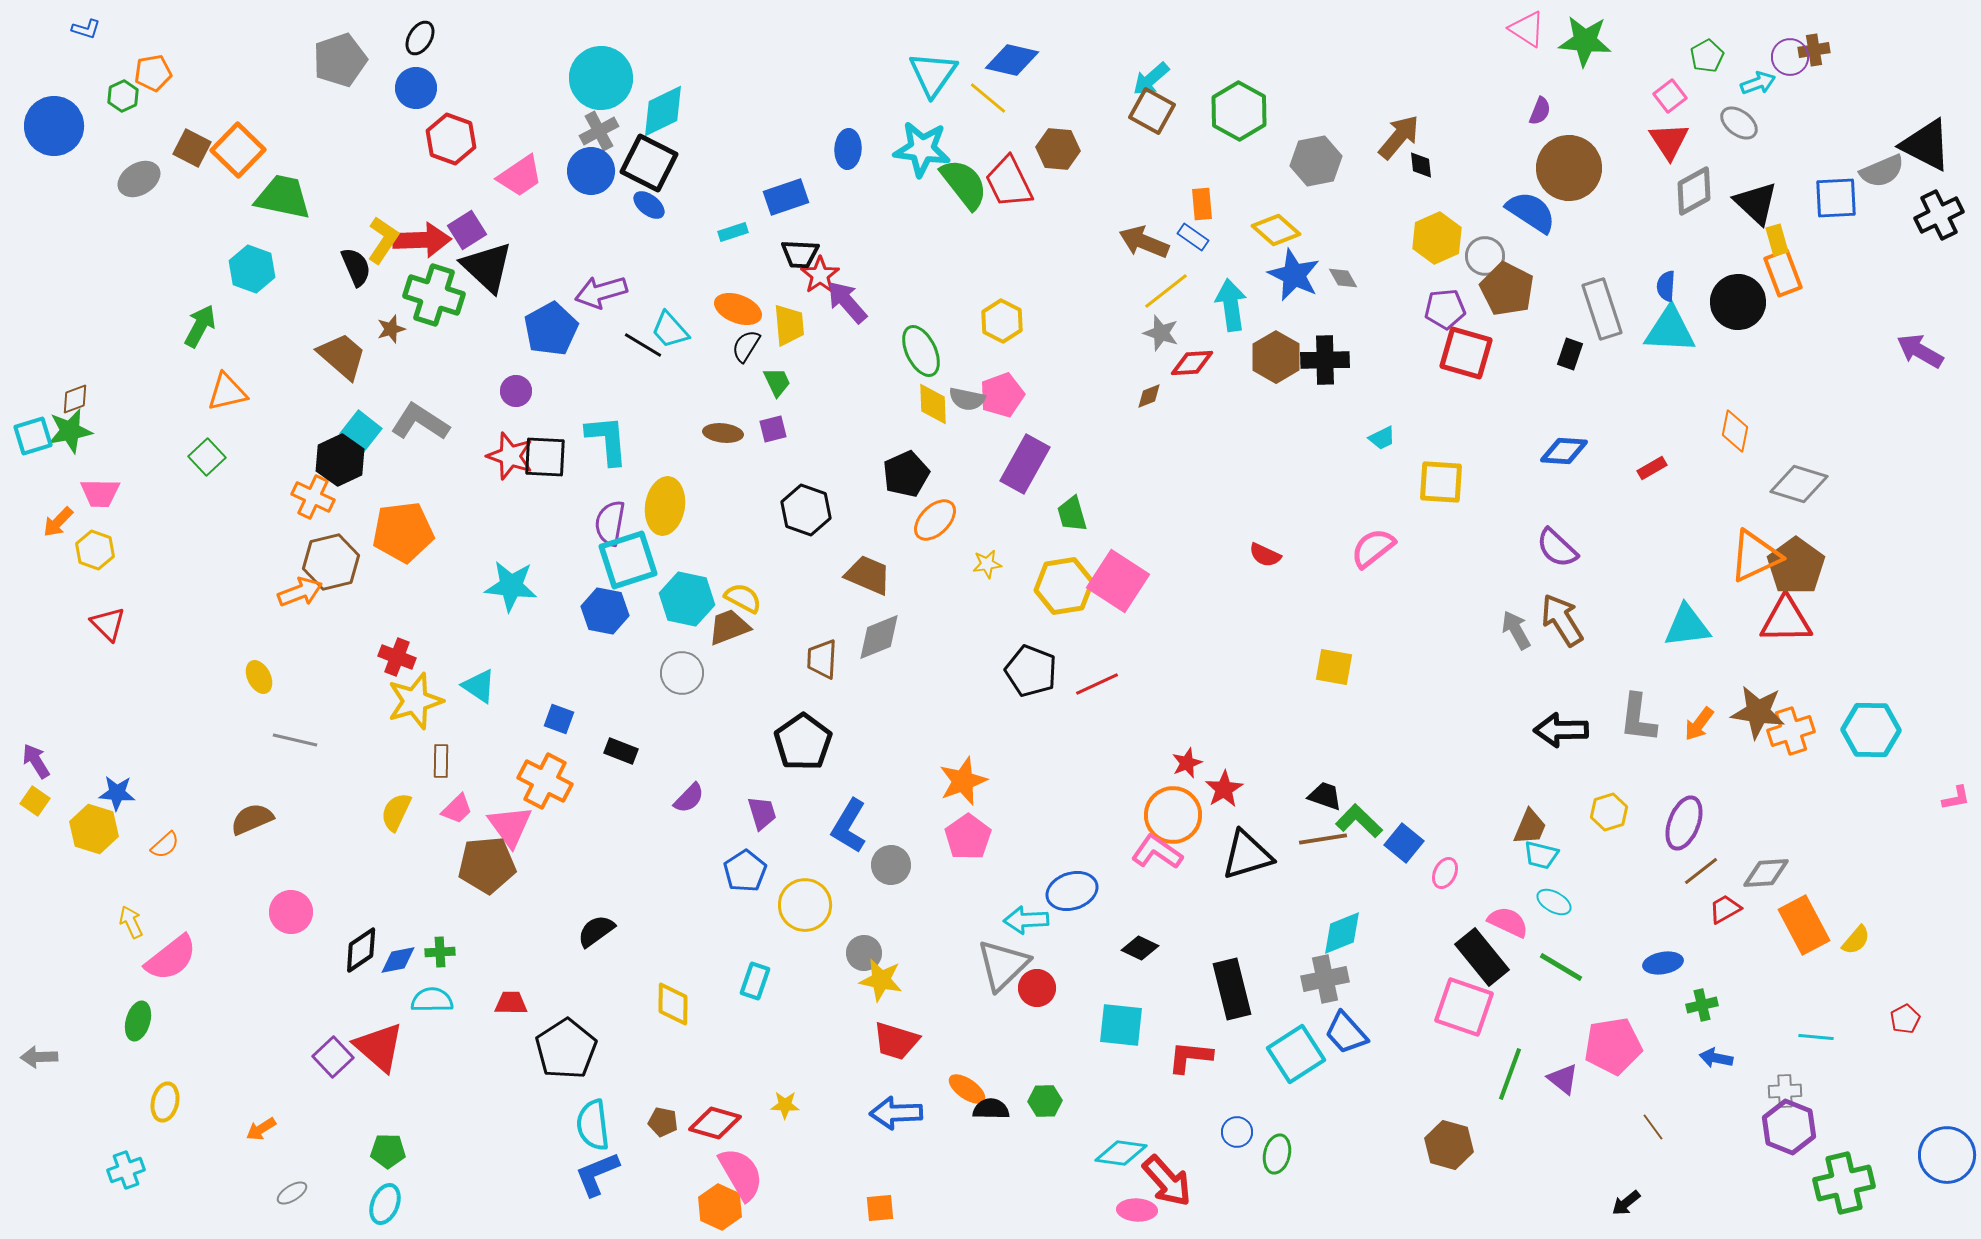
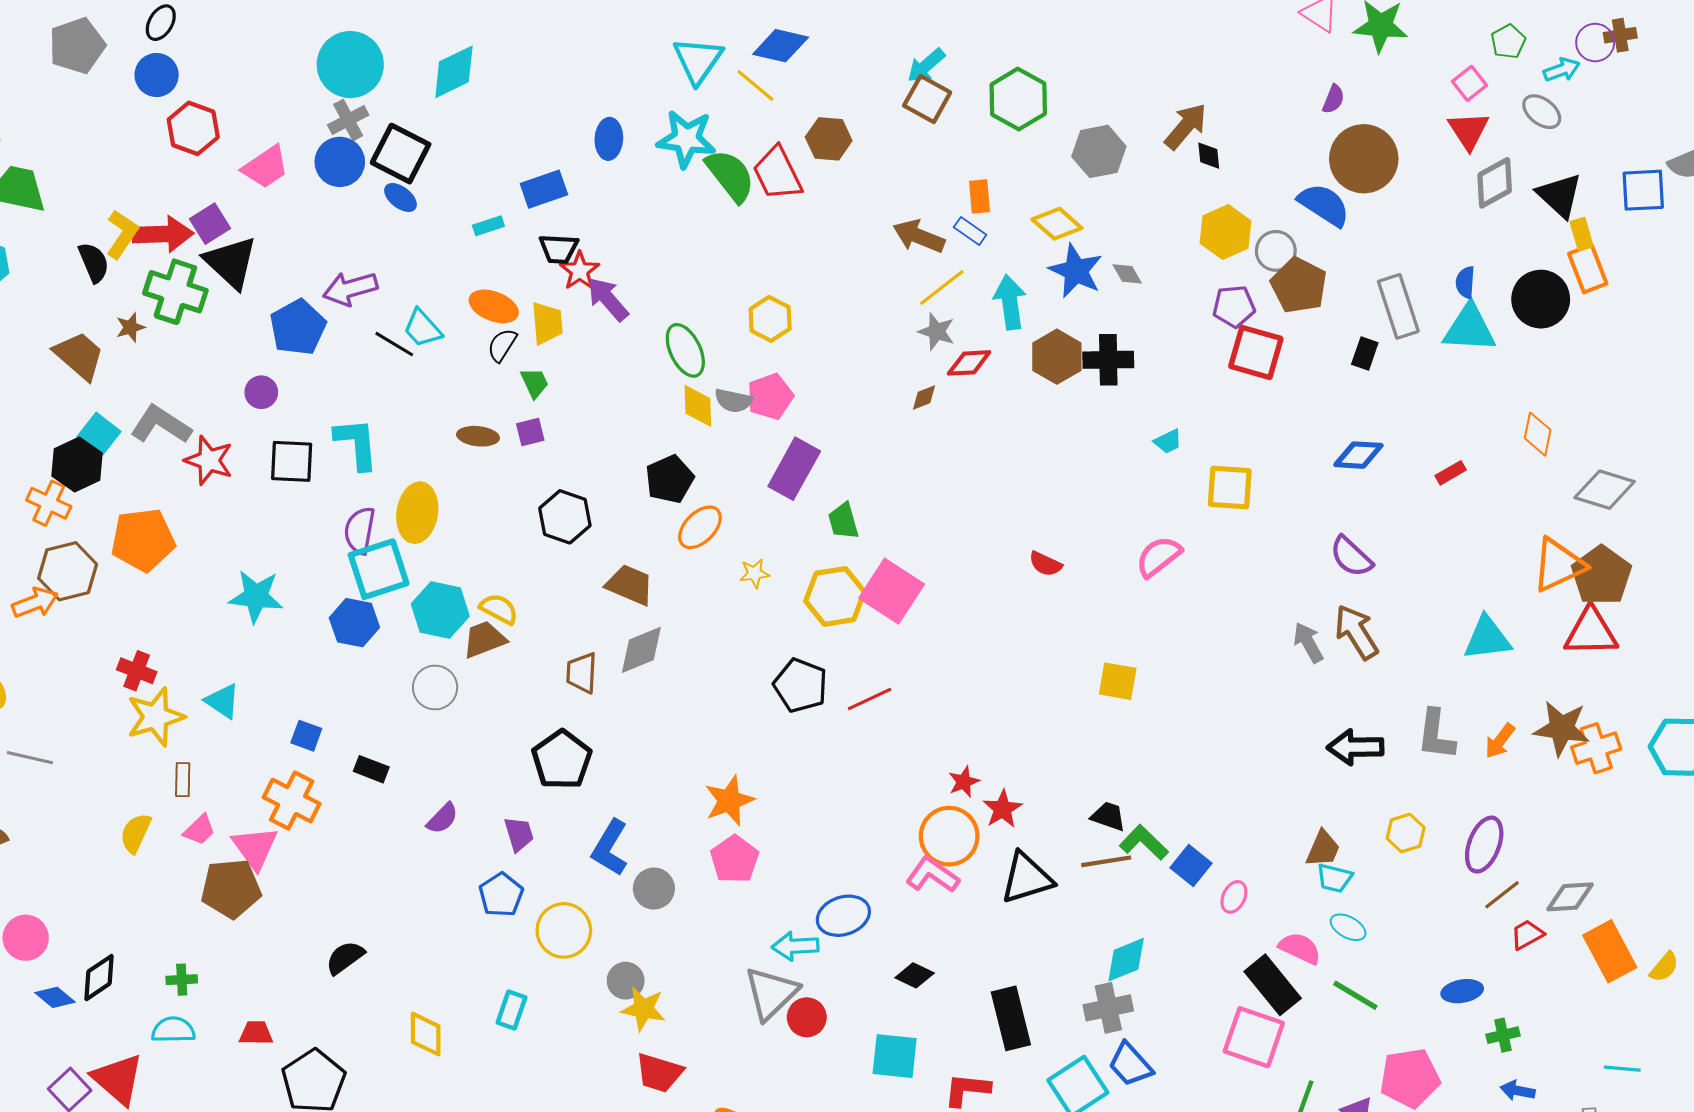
cyan diamond: (663, 111) -> (454, 72), moved
red star: (510, 456) -> (209, 460), moved
blue diamond: (398, 960) -> (55, 997), moved, turned 51

